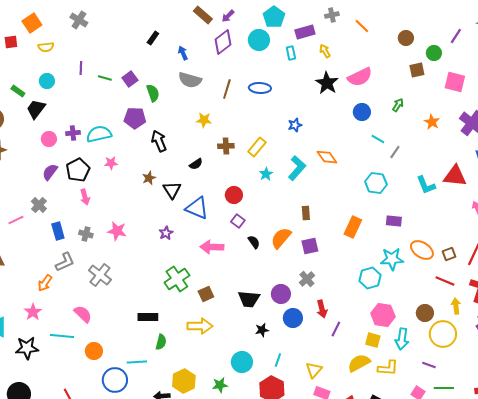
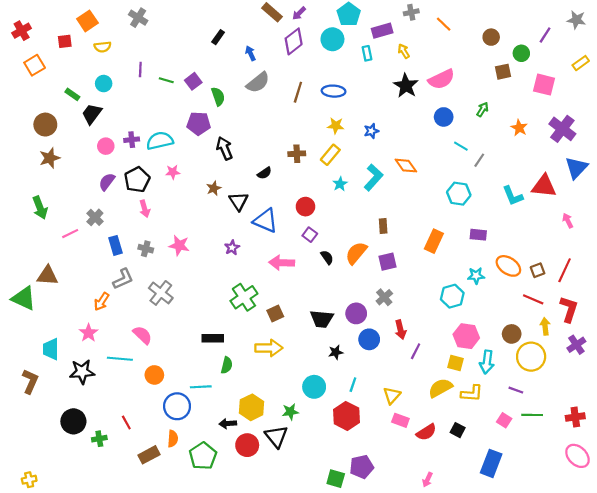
gray semicircle: (190, 80) -> (258, 82), turned -55
yellow star: (204, 120) -> (336, 126), moved
cyan star: (392, 259) -> (476, 276), size x0.7

